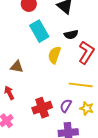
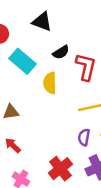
red cross: (42, 108) -> (60, 169), moved

